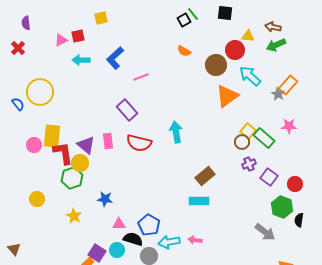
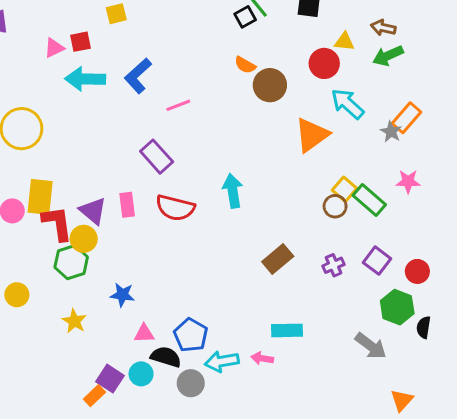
cyan arrow: (81, 60) -> (85, 79), size x1.4
brown circle: (216, 65) -> (270, 85), moved
purple cross: (249, 164) -> (334, 265), moved
cyan rectangle: (199, 201) -> (287, 330), moved

